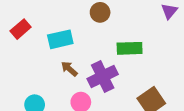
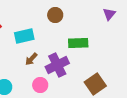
brown arrow: (69, 69) -> (31, 59), turned -88

